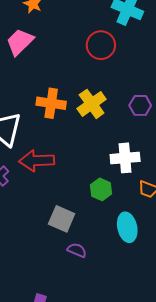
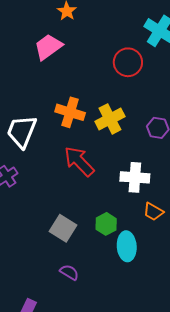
red arrow: (37, 161) -> (79, 161), moved, turned 40
green hexagon: (101, 189) -> (106, 224), moved
purple semicircle: (77, 250) -> (69, 272), moved

